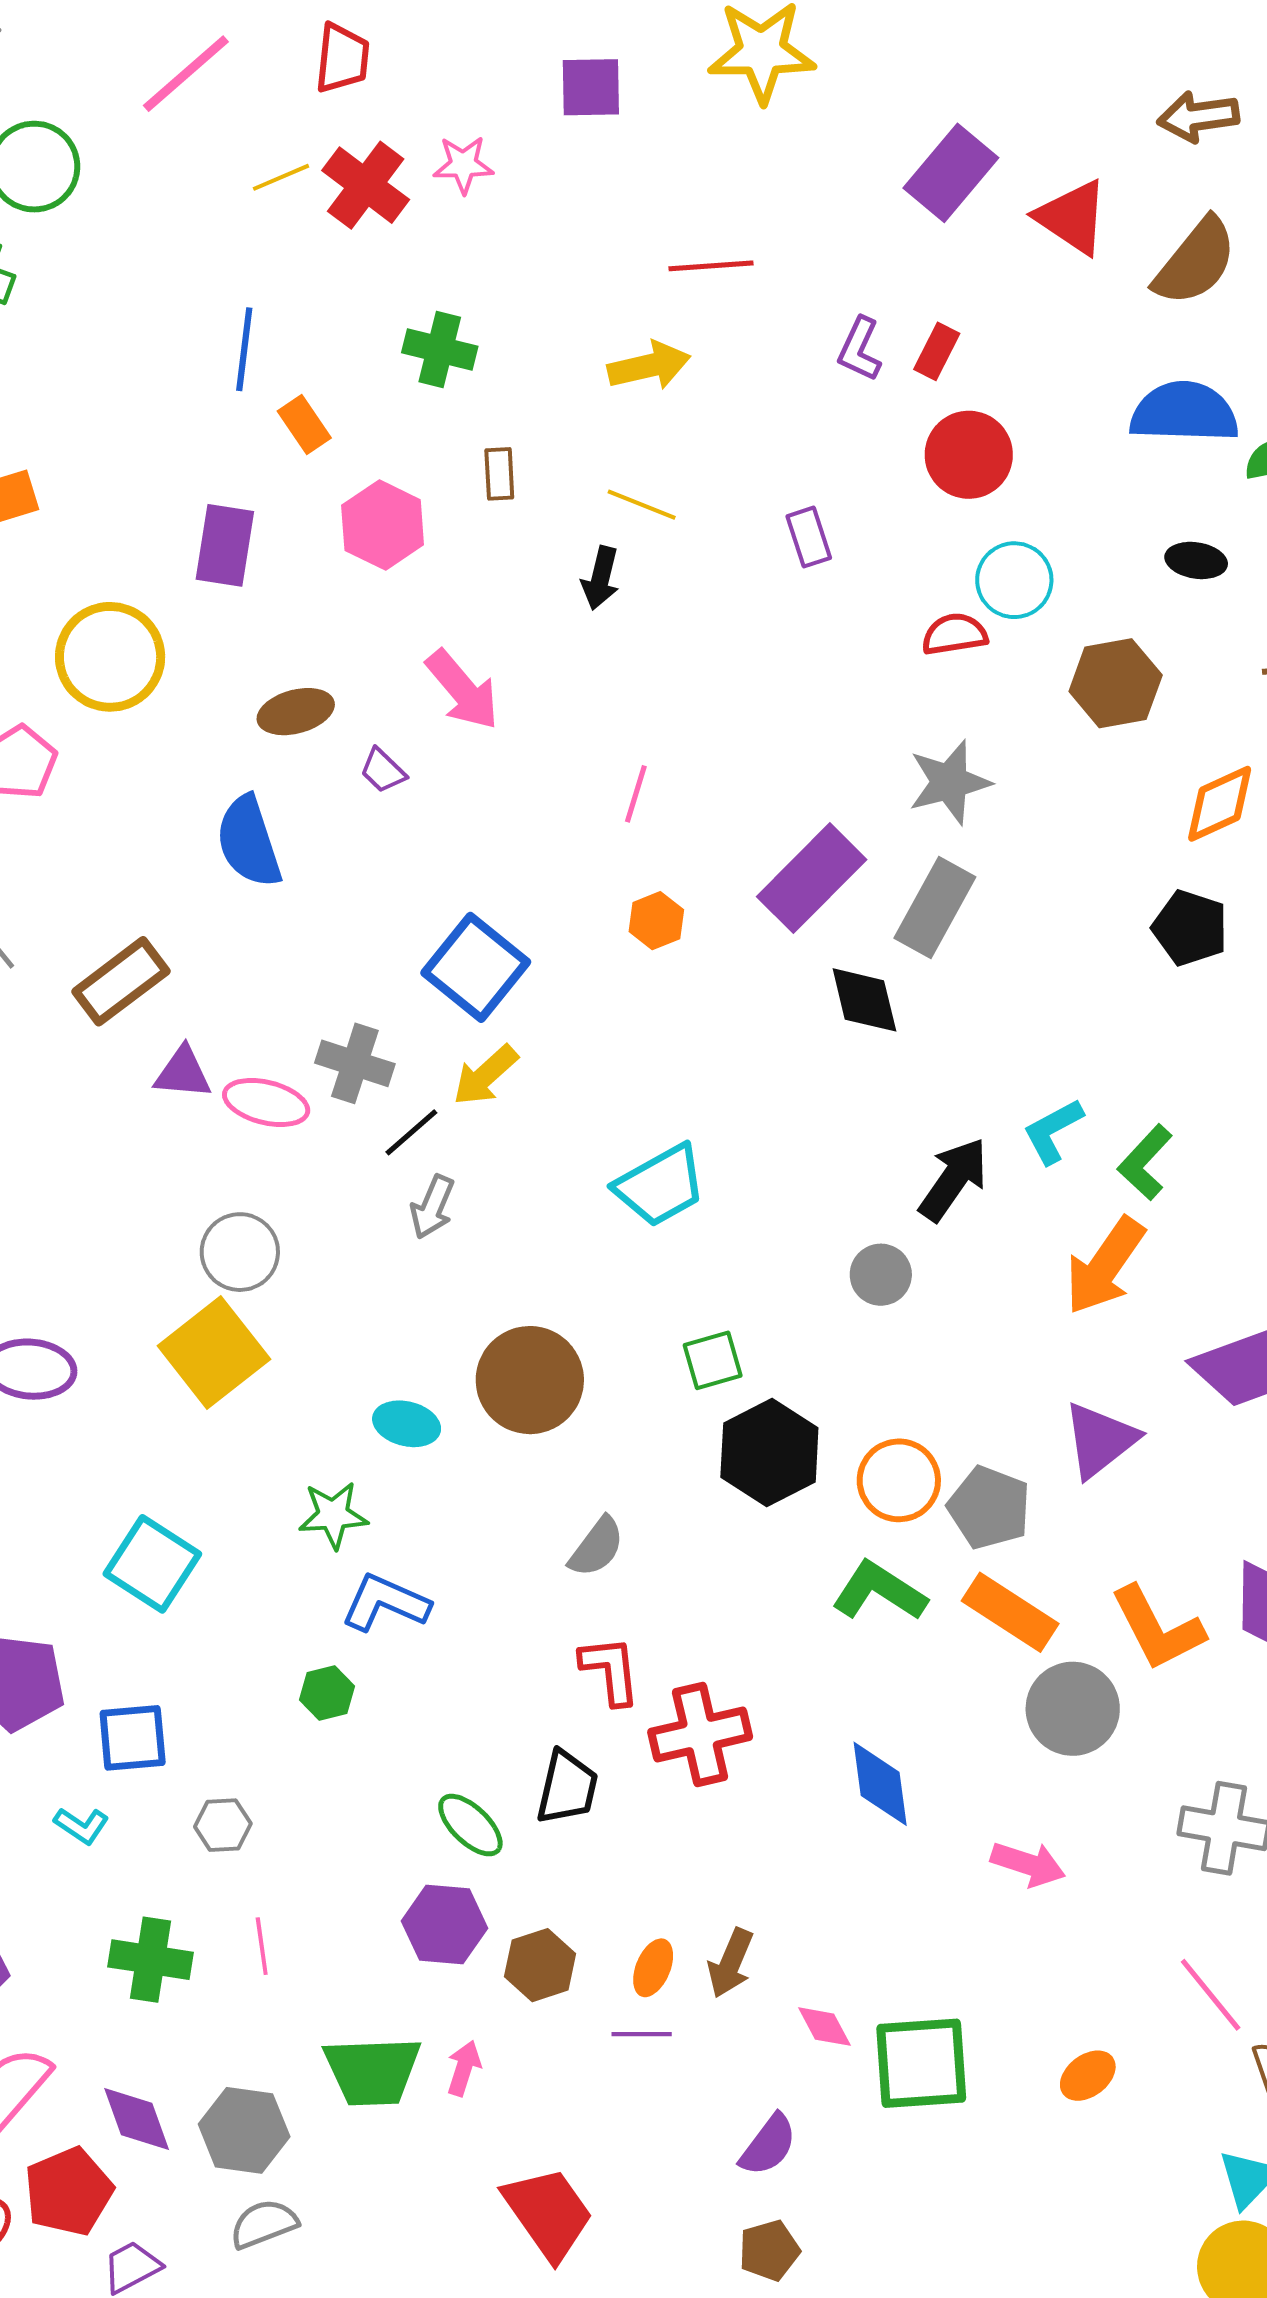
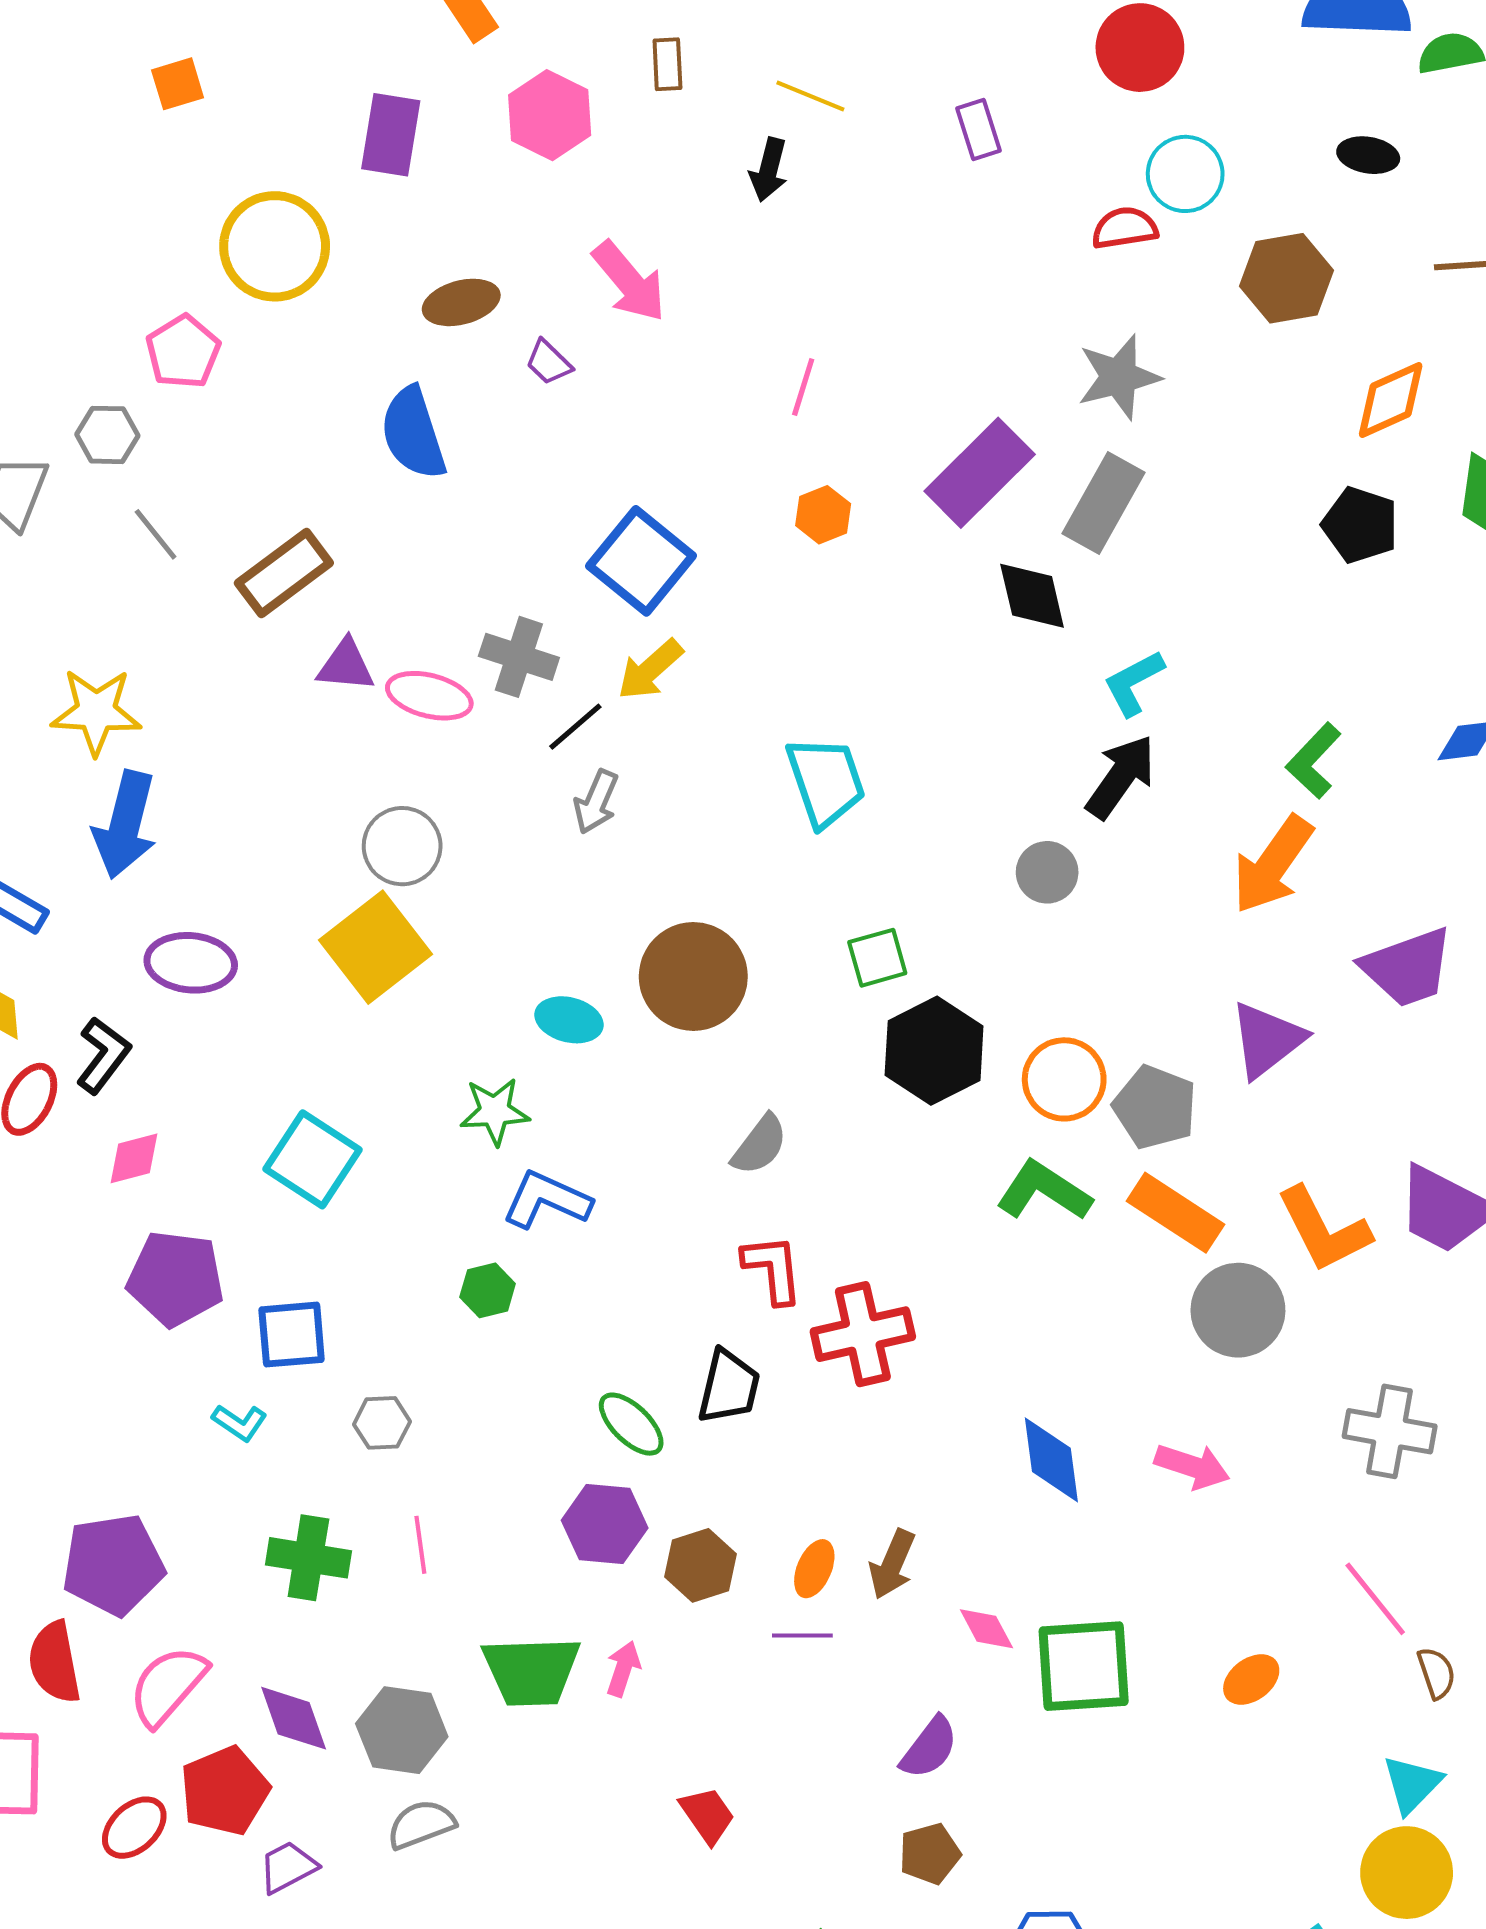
cyan L-shape: (1053, 1131) -> (1134, 683), moved
cyan trapezoid: (660, 1185) -> (826, 781), turned -80
blue diamond: (880, 1784) -> (1051, 1460), moved
red trapezoid: (548, 2213) -> (707, 1815), size x0.6

